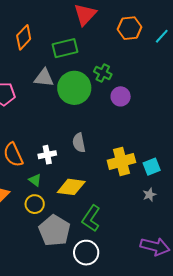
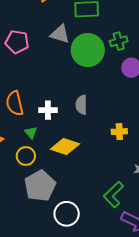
green cross: (103, 73) -> (119, 41), turned 36
yellow cross: (121, 161) -> (119, 132), size x0.6
green L-shape: (91, 218) -> (114, 194), moved

